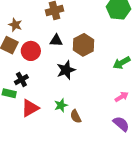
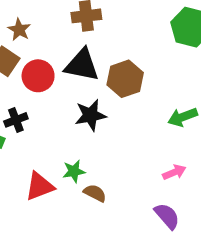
black triangle: (56, 40) -> (82, 65), size x1.6
red triangle: (30, 108) -> (40, 186), moved
brown semicircle: (76, 116) -> (95, 193), turned 136

